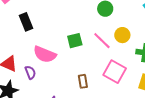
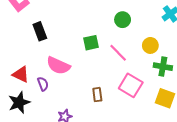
yellow circle: (122, 35) -> (150, 45), moved
green square: (75, 41) -> (91, 43), moved

